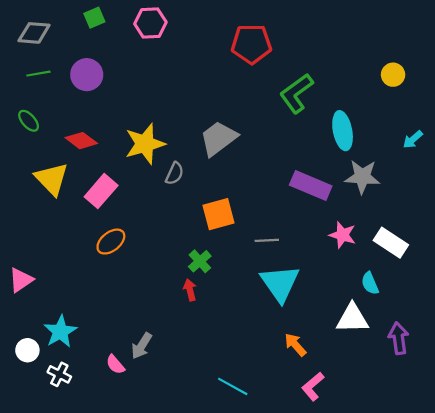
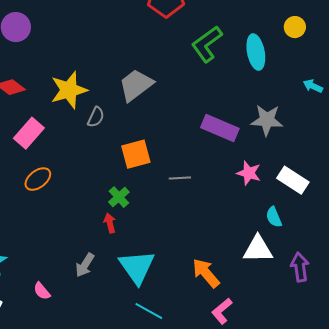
cyan ellipse: (343, 131) -> (256, 52), moved
cyan arrow: (413, 139) -> (313, 86), turned 66
cyan triangle: (280, 283) -> (137, 267), moved
orange arrow: (295, 345) -> (206, 273), size x1.4
gray arrow: (142, 346) -> (85, 265), moved

